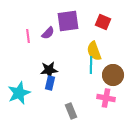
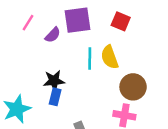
pink line: (28, 36) -> (28, 23), moved, turned 40
cyan line: (91, 65) -> (90, 58), moved

